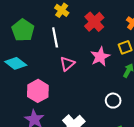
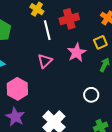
red cross: (94, 22) -> (69, 19), turned 30
white line: (55, 37) -> (47, 30), moved

